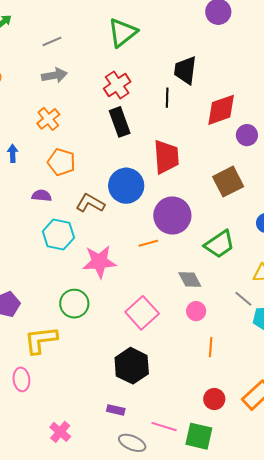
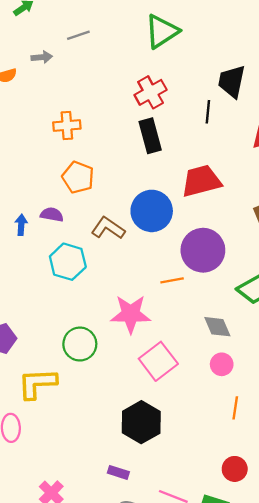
gray arrow: (54, 75) -> (42, 57), moved, size x0.7
orange cross: (48, 119) -> (67, 126), turned 30
blue arrow: (13, 153) -> (21, 225), moved
red trapezoid: (166, 157) -> (201, 181), turned -105
pink star: (99, 262) -> (131, 314), moved

